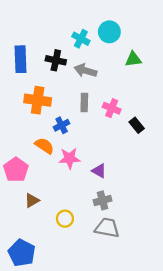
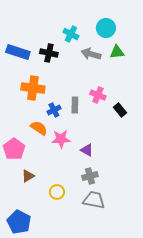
cyan circle: (109, 32) -> (106, 28), moved
blue rectangle: (21, 59) -> (18, 52), turned -70
gray arrow: (85, 71) -> (91, 54), moved
gray rectangle: (84, 102) -> (75, 105), moved

